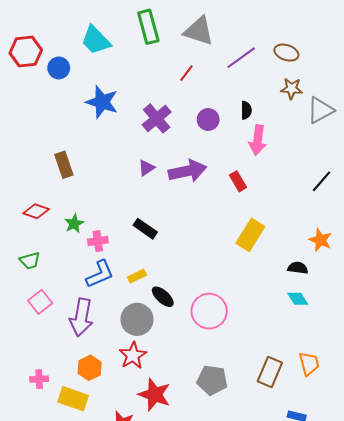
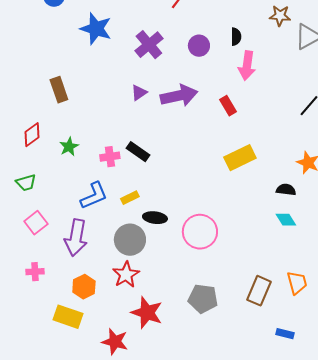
red diamond: (36, 211) -> (32, 135), turned -55
yellow rectangle: (250, 235) -> (240, 158), turned 32
pink cross: (98, 241) -> (110, 157), moved
black ellipse: (163, 297) -> (155, 218), turned -35
pink cross: (39, 379) -> (35, 272), moved

